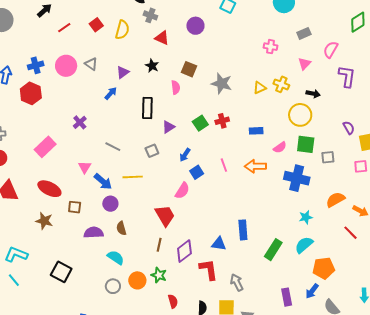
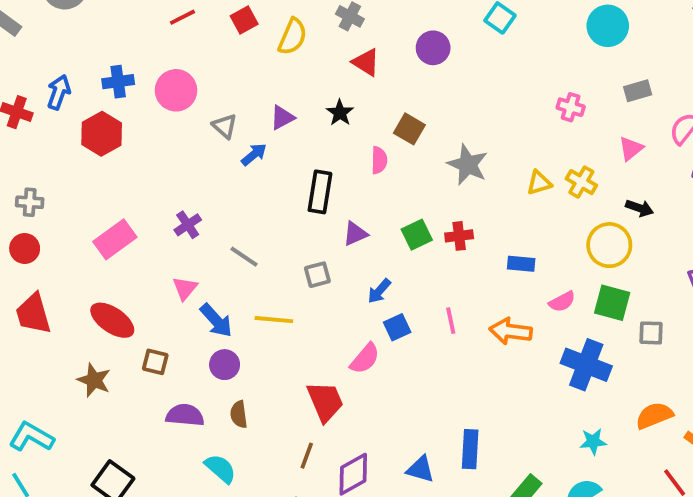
gray triangle: (91, 64) -> (225, 126), moved
purple cross: (80, 122) -> (188, 225), moved

